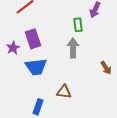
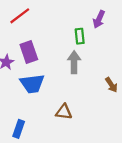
blue rectangle: (38, 107) -> (19, 129), moved

